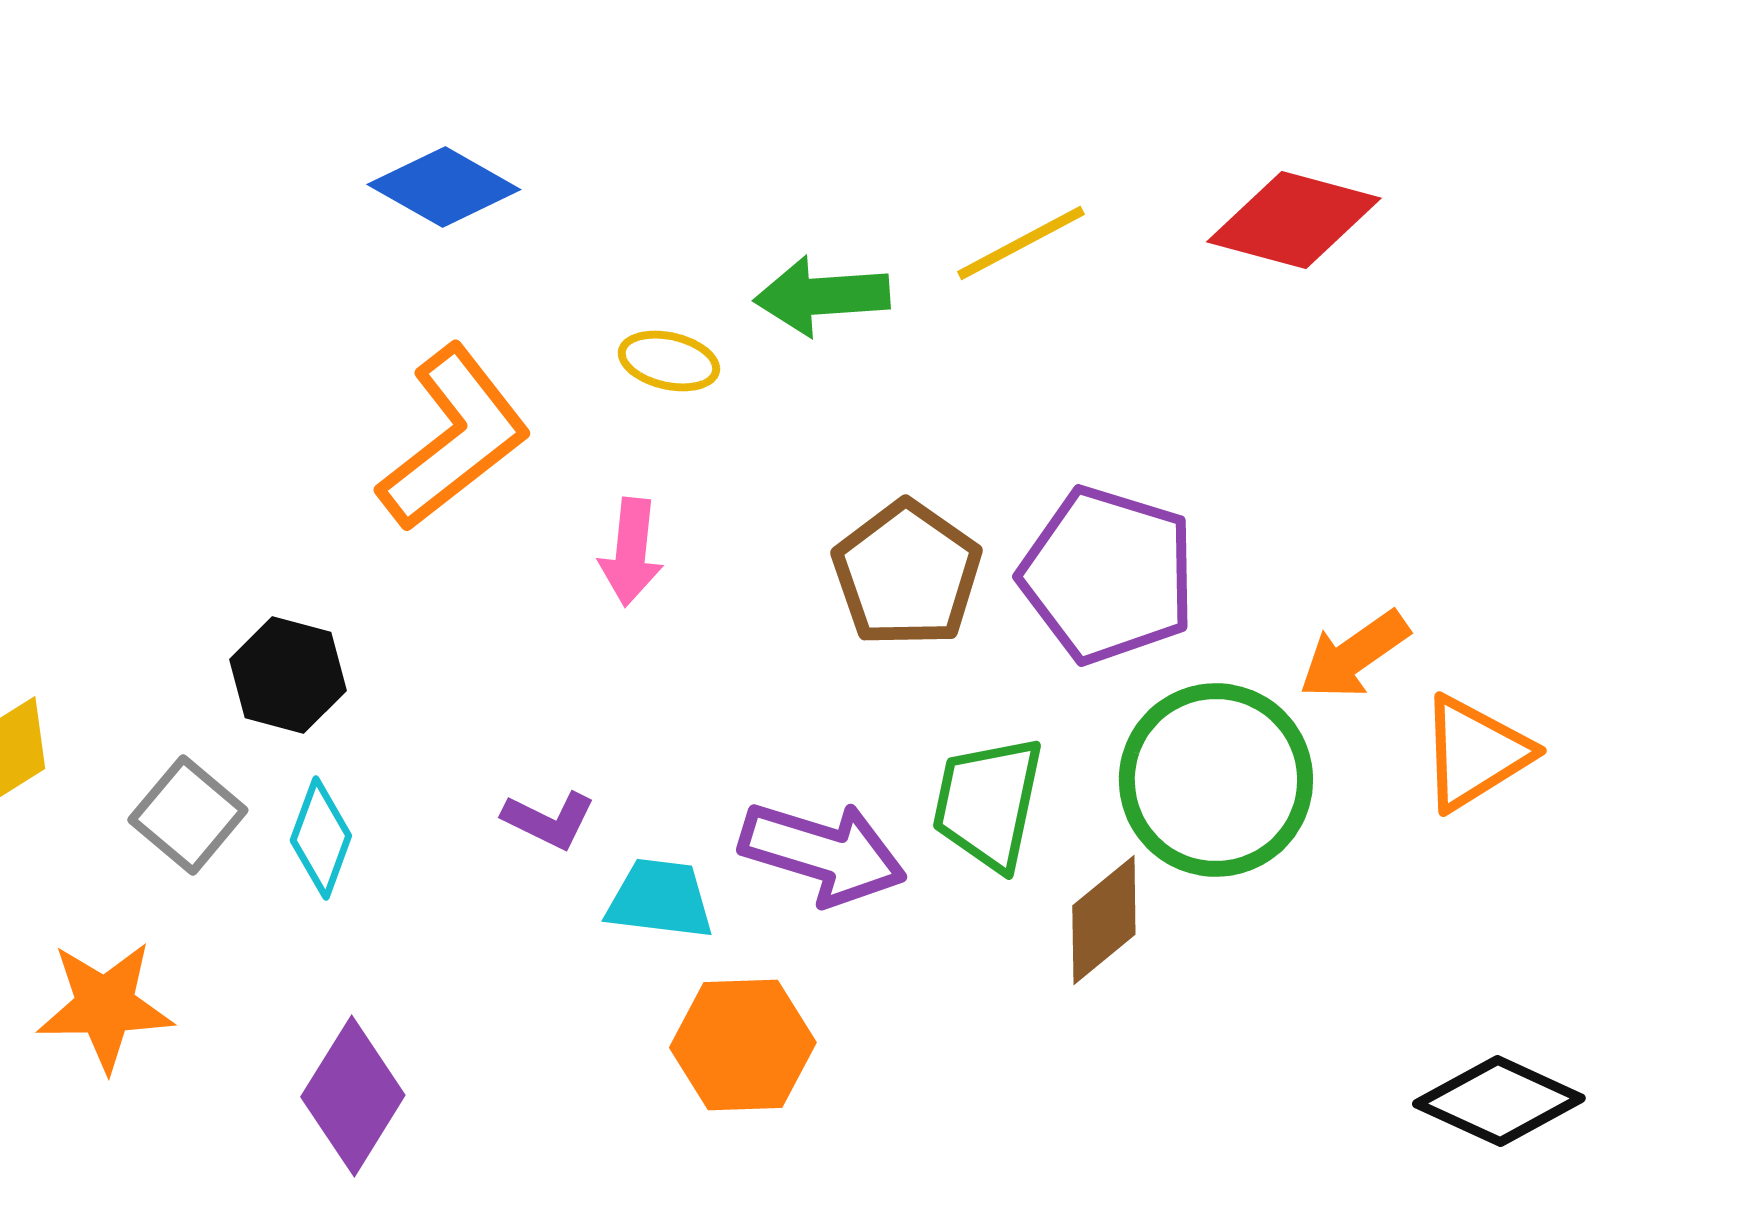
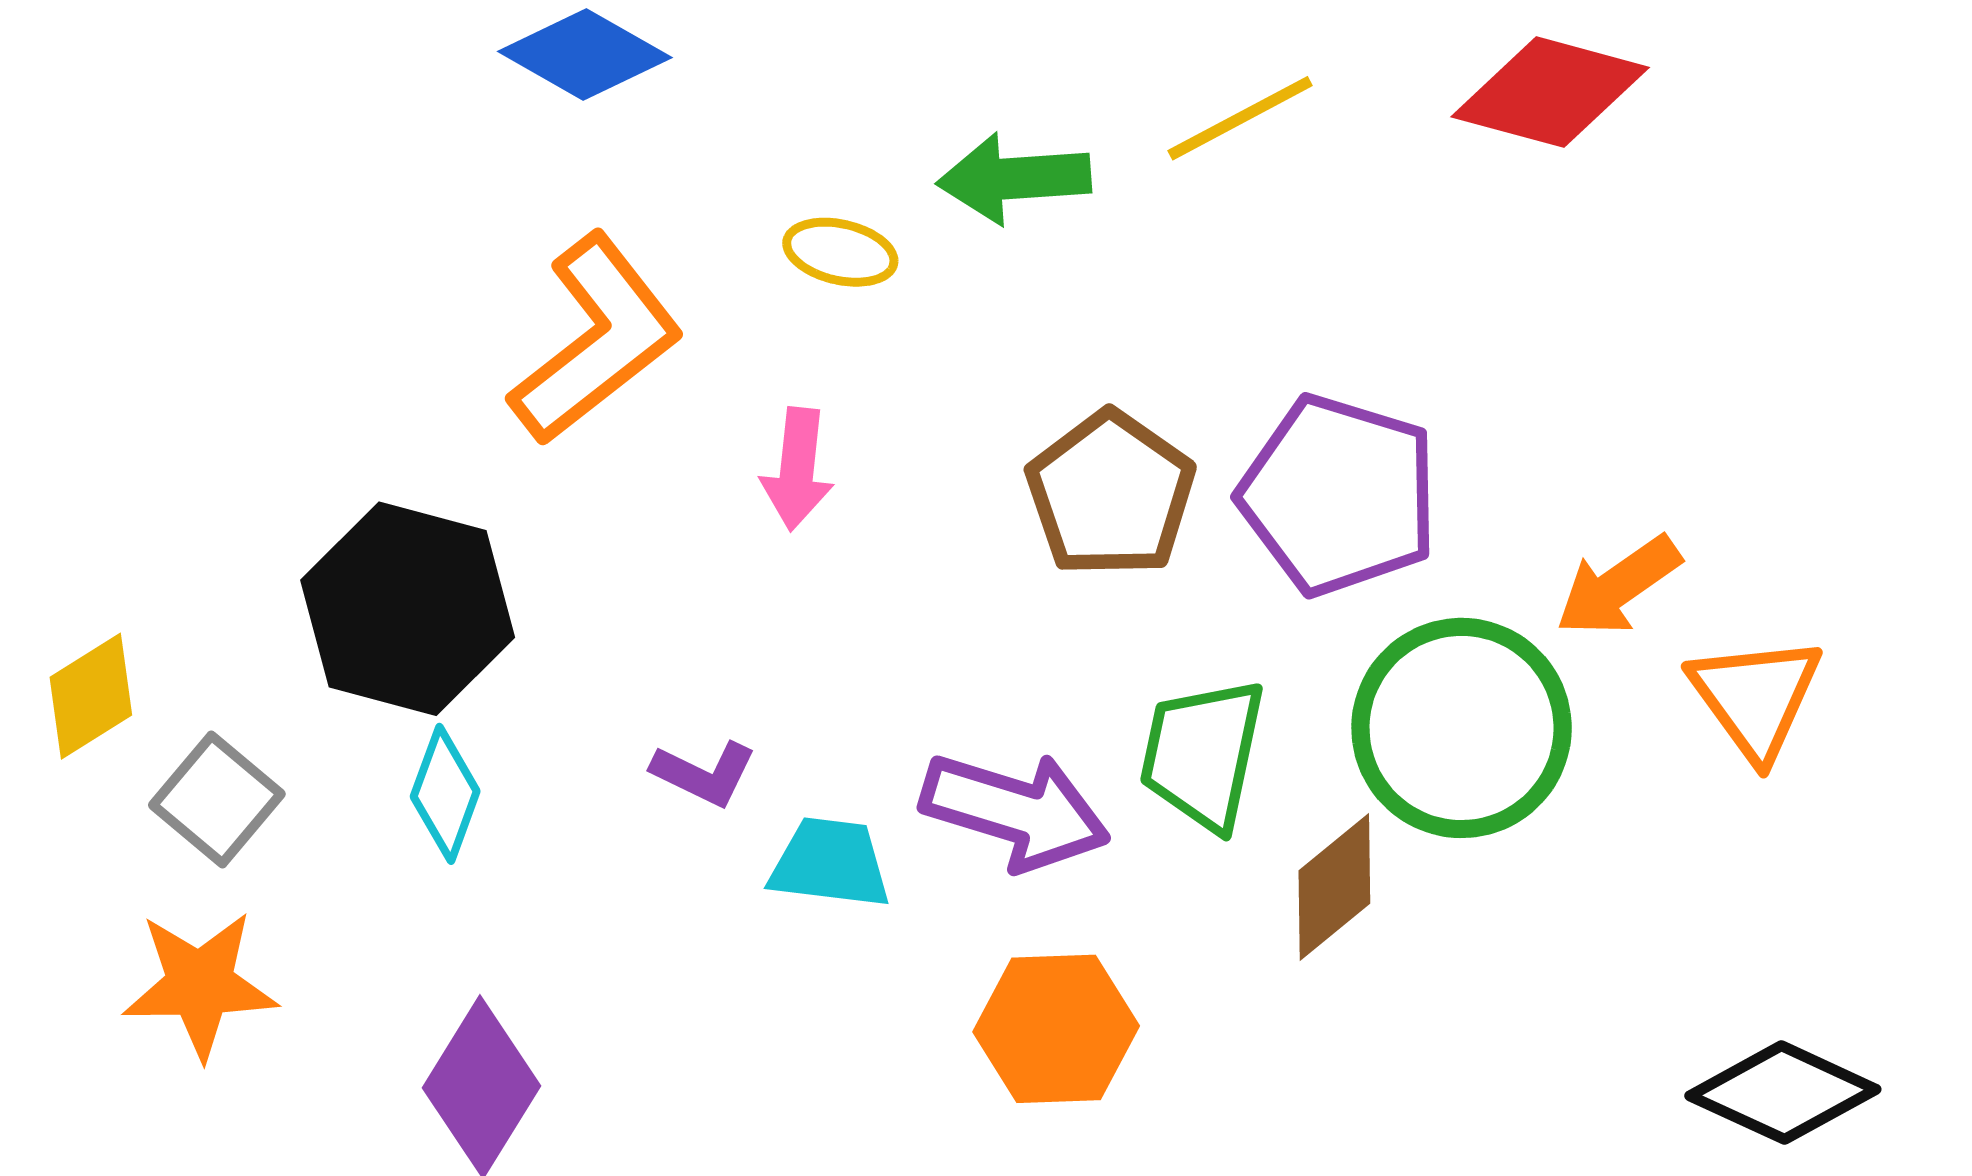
black hexagon: (288, 675) -> (408, 609), size x1.6
orange triangle: (1475, 753) -> (1756, 697), turned -34
gray square: (188, 815) -> (217, 800), moved
orange hexagon: (743, 1045) -> (1056, 1029), moved

